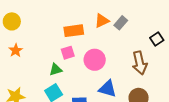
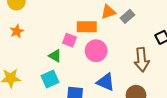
orange rectangle: (74, 31) -> (87, 27), moved
pink square: (68, 53) -> (69, 40), turned 32
green triangle: (56, 70) -> (55, 56), turned 40

